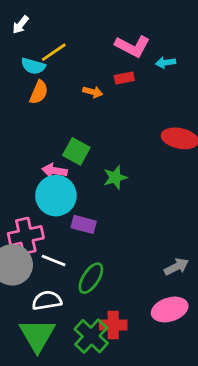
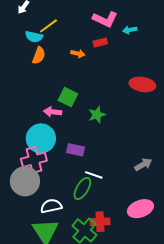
cyan circle: (56, 196) -> (41, 138), moved
white line: (54, 260) -> (94, 175), moved
gray arrow: (176, 267) -> (143, 164), moved

